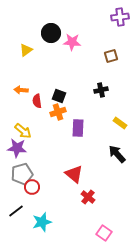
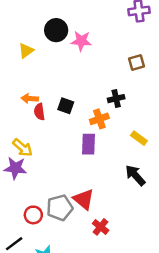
brown square: (111, 56) -> (137, 63), moved
orange arrow: (21, 90) -> (30, 99), moved
orange cross: (58, 112) -> (99, 119), moved
gray pentagon: (22, 174) -> (60, 208), moved

